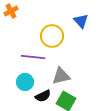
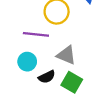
gray triangle: (61, 76) -> (66, 55), turned 36

